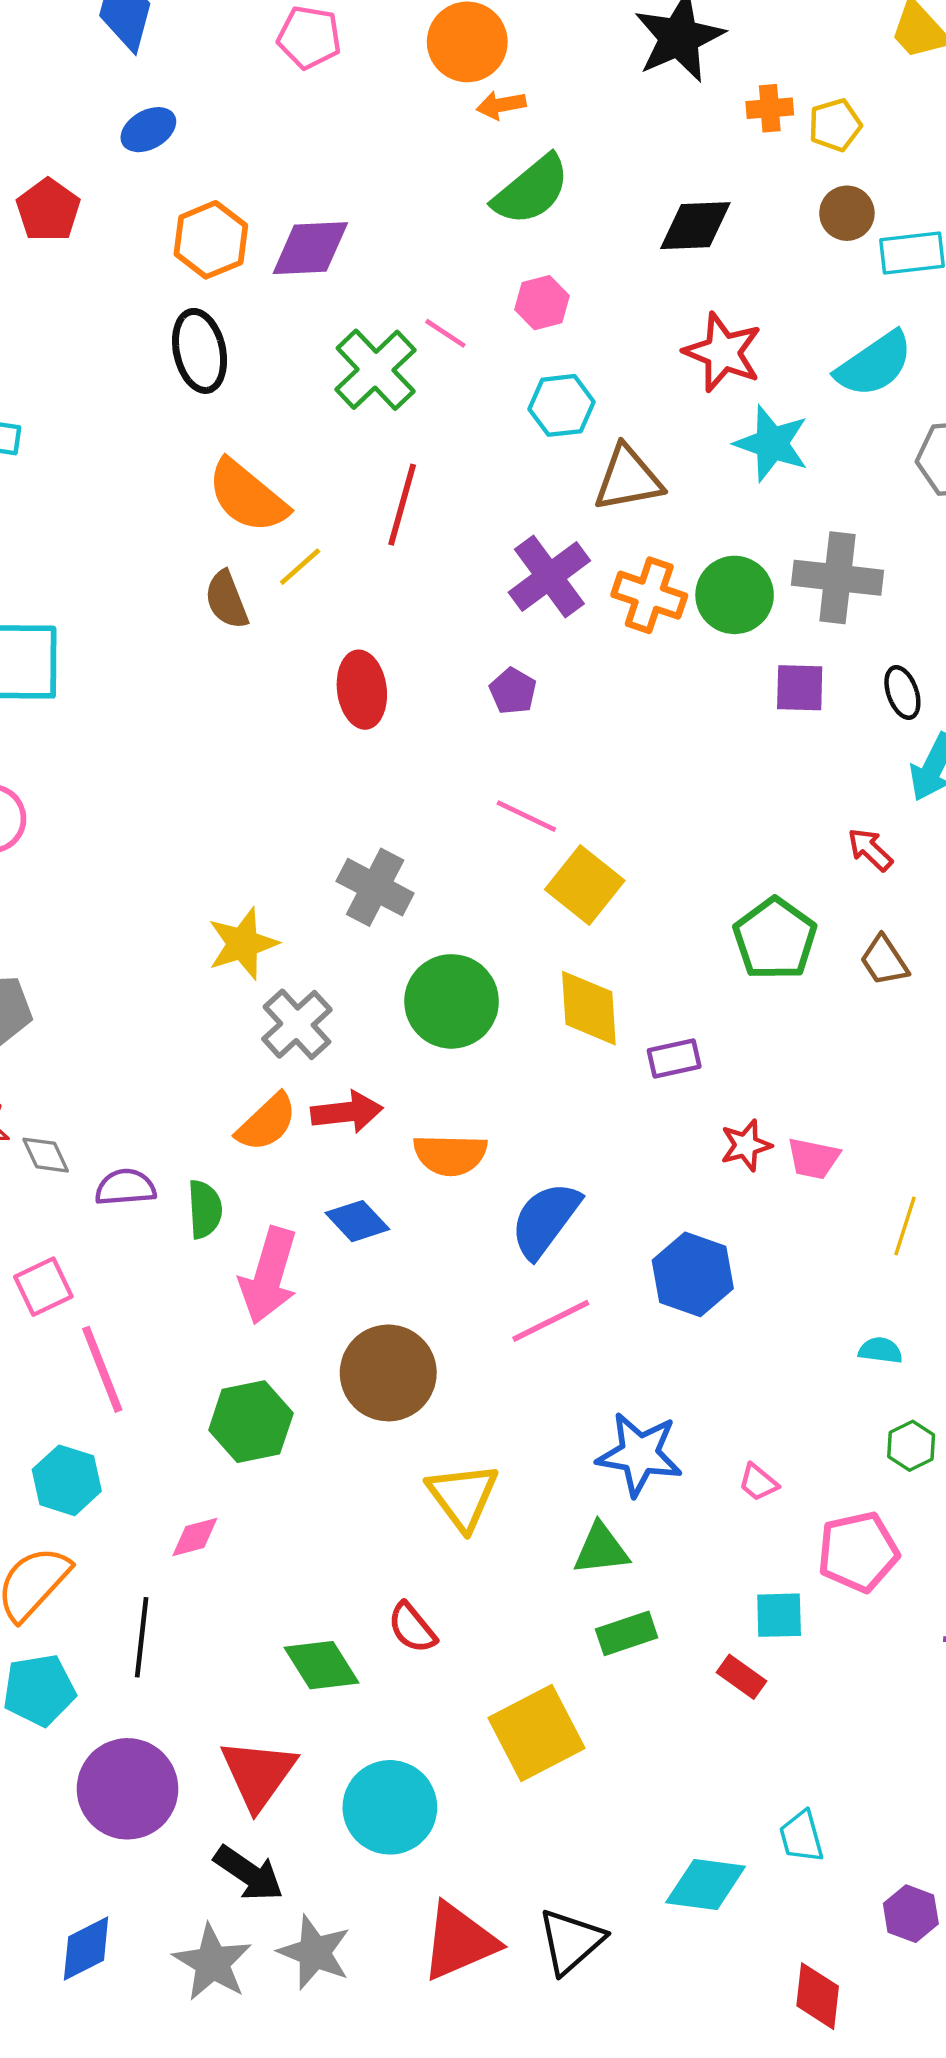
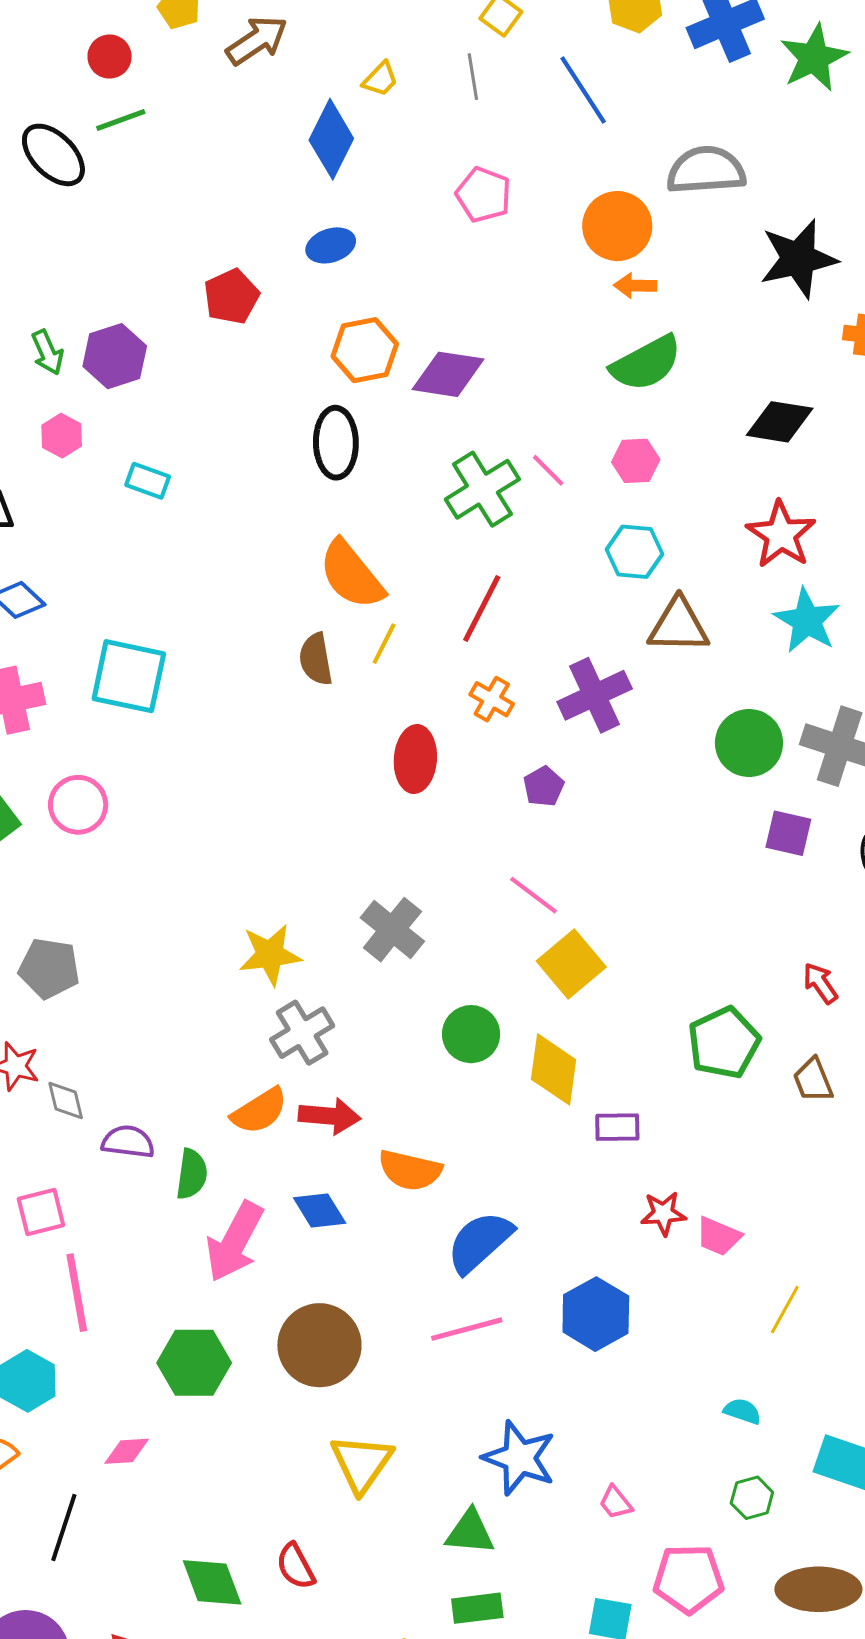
yellow line: (300, 567) -> (384, 644), turned -33
orange cross: (649, 595) -> (492, 699), moved, size x0.7
green circle: (452, 1001) -> (471, 1034), moved, size x0.7

